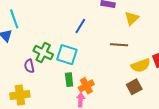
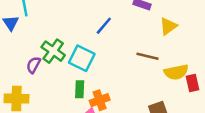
yellow semicircle: (141, 65) -> (176, 72), moved
purple semicircle: (29, 66) -> (34, 65), turned 32

